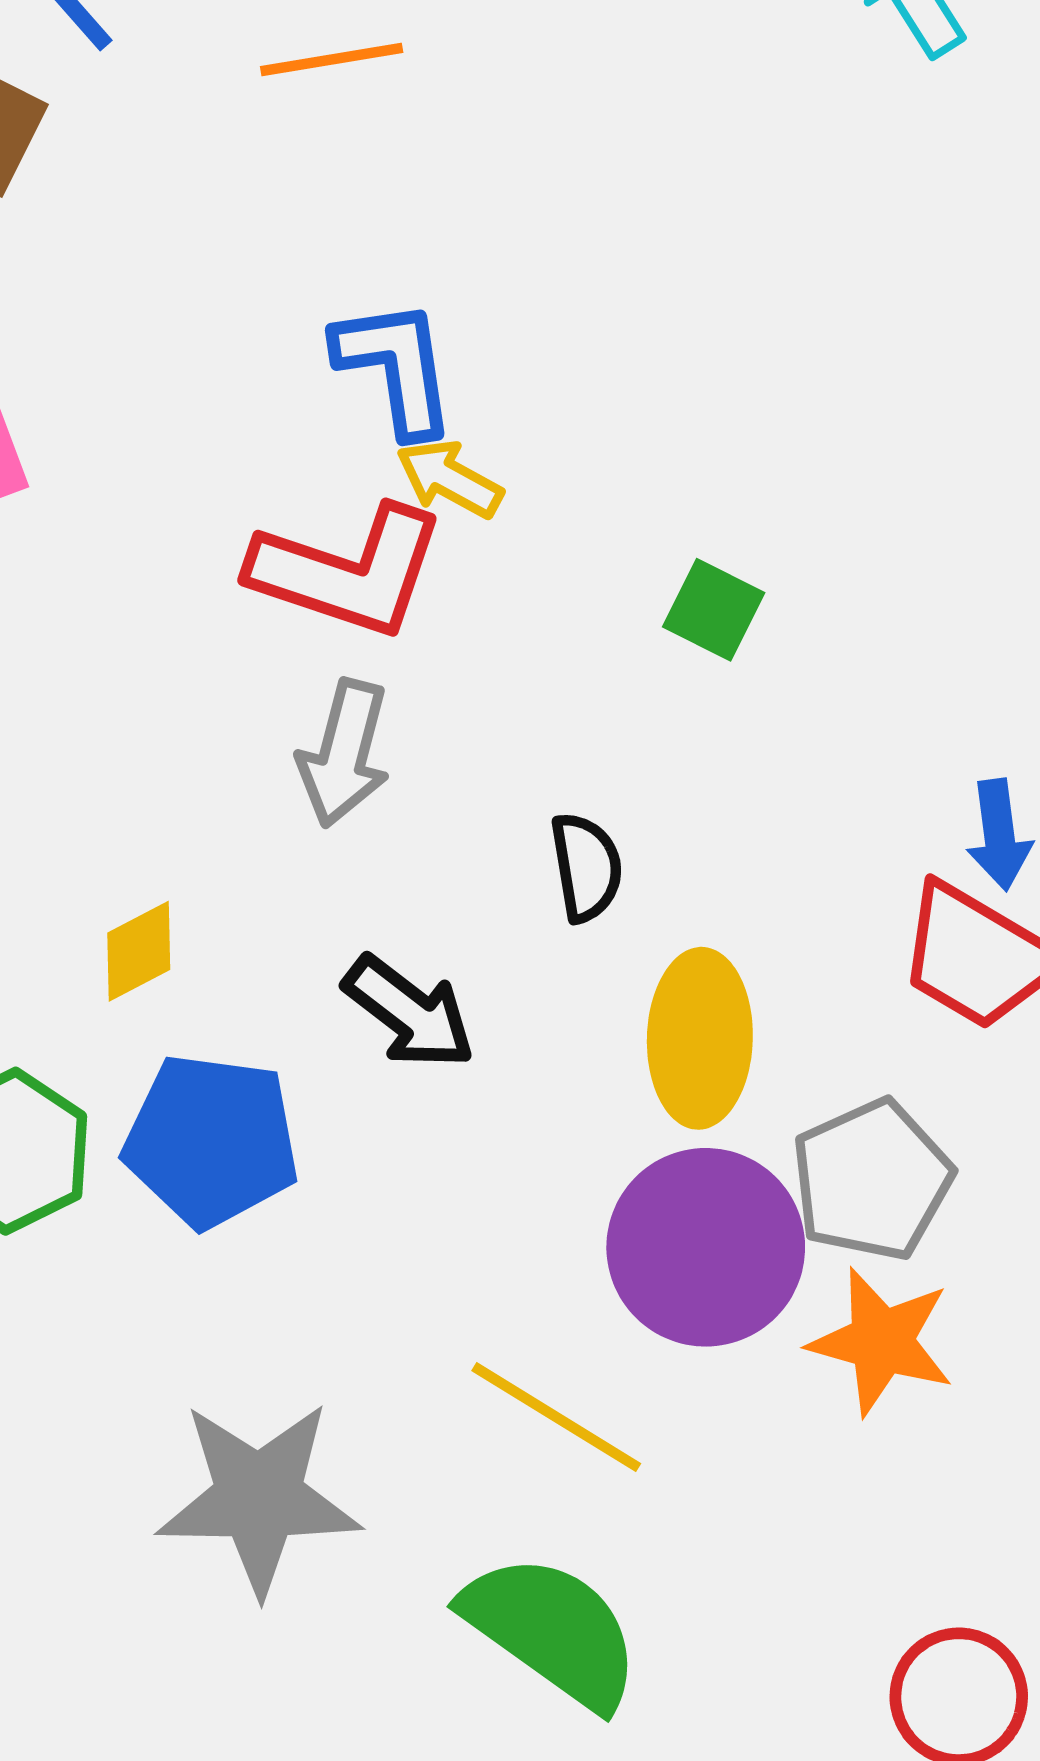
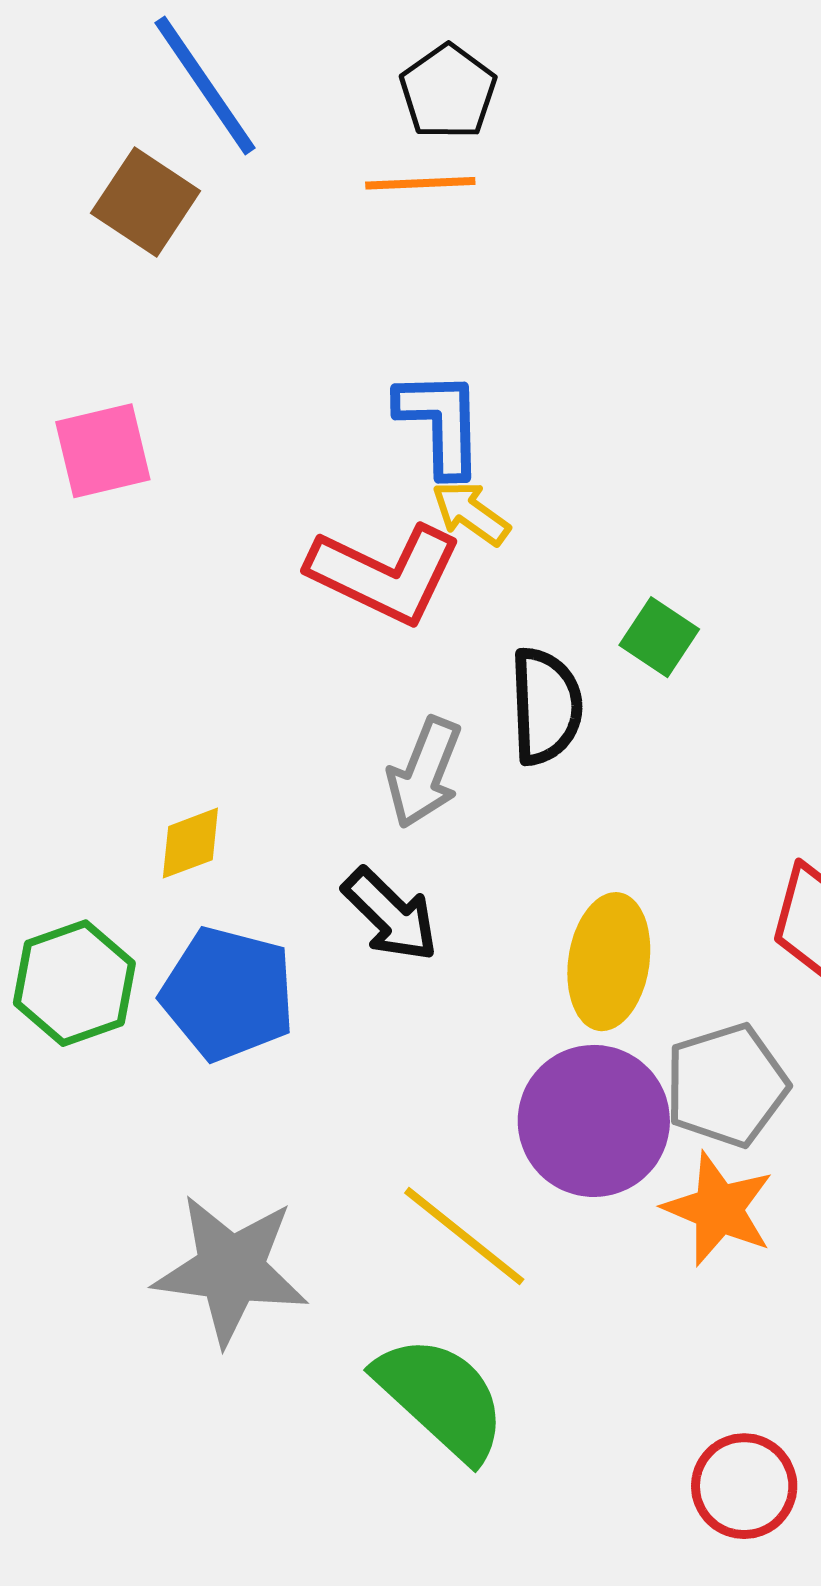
gray arrow: (344, 753) -> (424, 773), moved
black semicircle: (586, 867) -> (546, 706), moved, size x1.4

